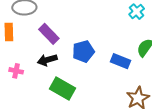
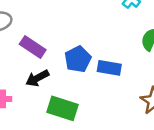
blue rectangle: (121, 61) -> (109, 68), moved

